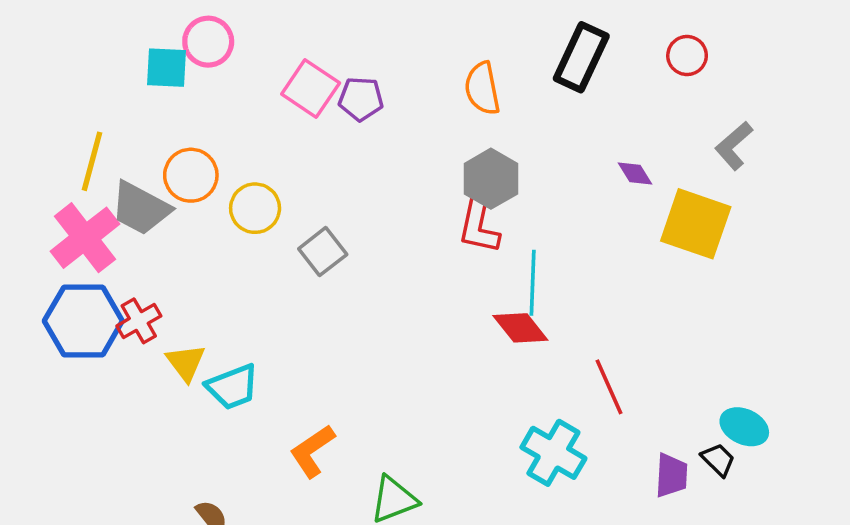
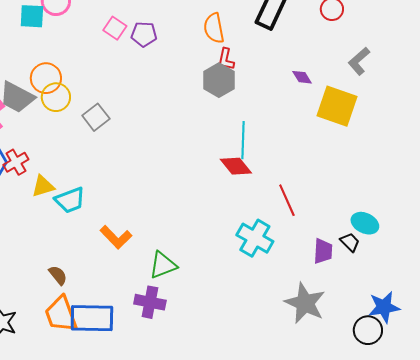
pink square: (311, 88) -> (115, 28), size x0.7
yellow circle: (255, 208) -> (56, 97), moved
red L-shape: (479, 226) -> (226, 59), moved, size x0.7
gray square: (323, 252) -> (96, 117), moved
yellow triangle: (186, 363) -> (43, 186), turned 50
orange L-shape: (312, 451) -> (116, 237), turned -100

